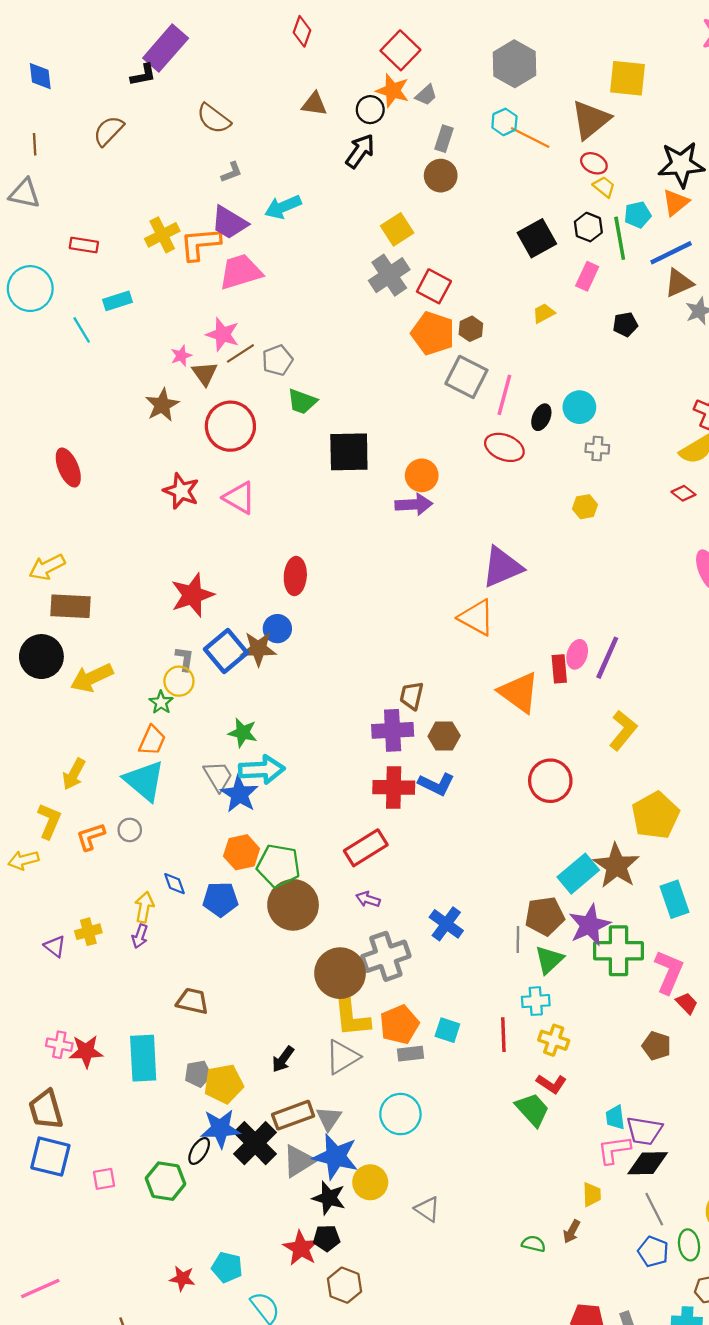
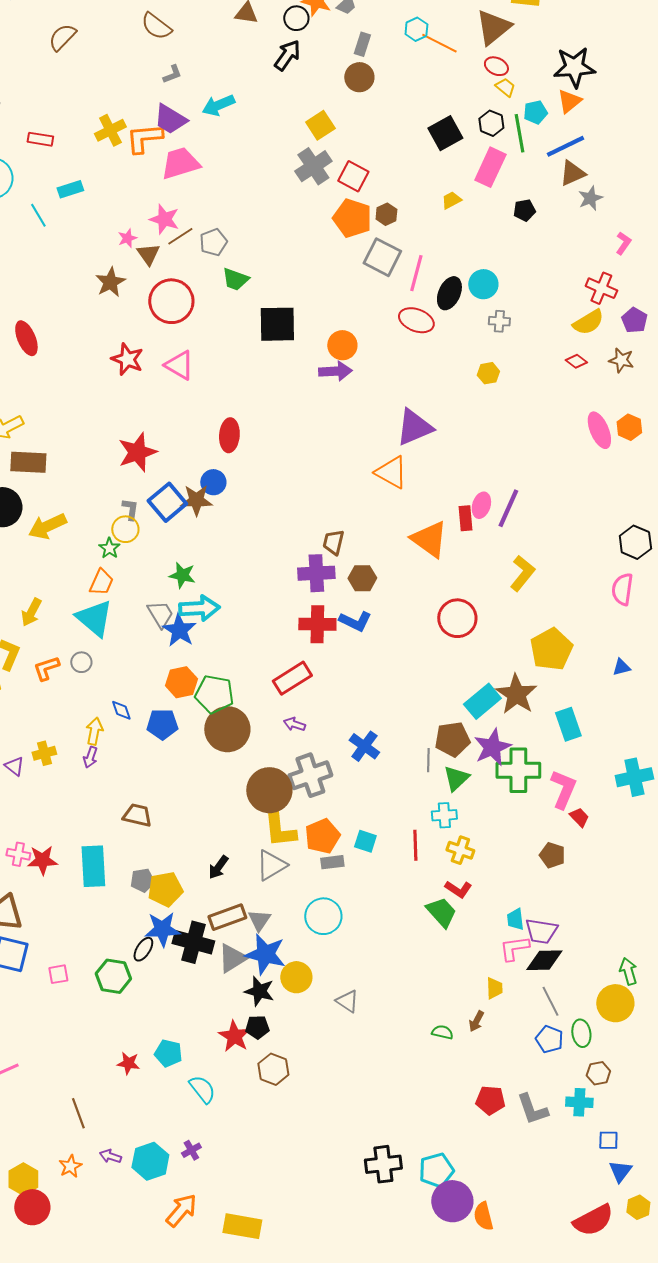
pink rectangle: (587, 276) -> (490, 167), size x1.5
black ellipse: (541, 417) -> (449, 293), size x1.4
black cross: (255, 1143) -> (193, 942), turned -30

